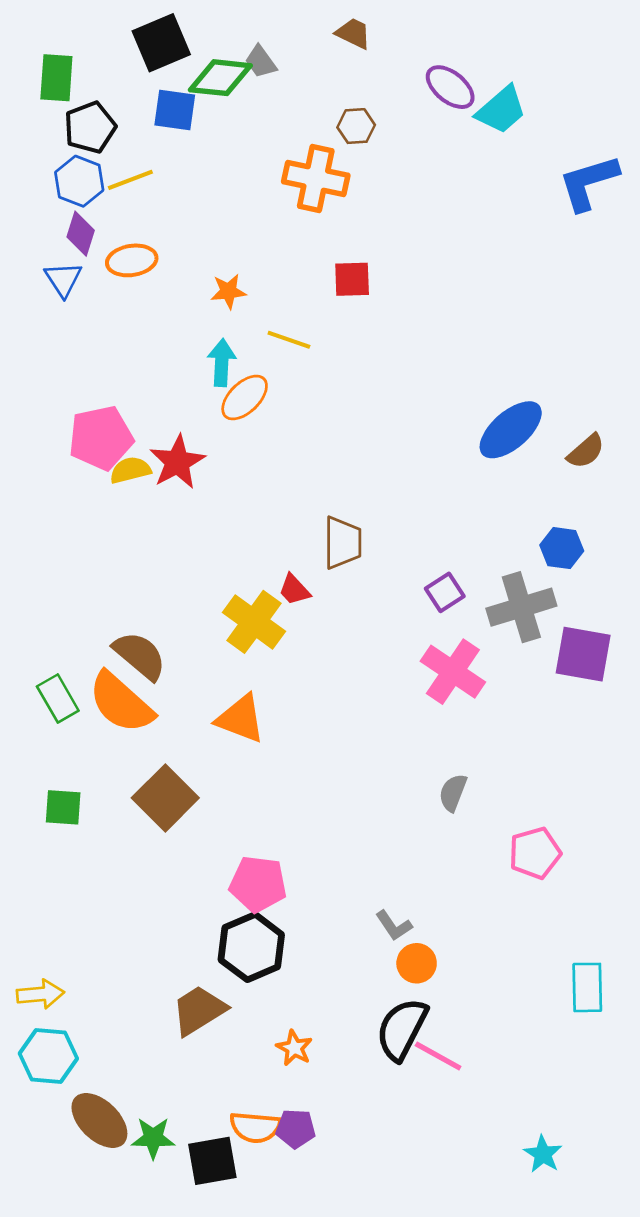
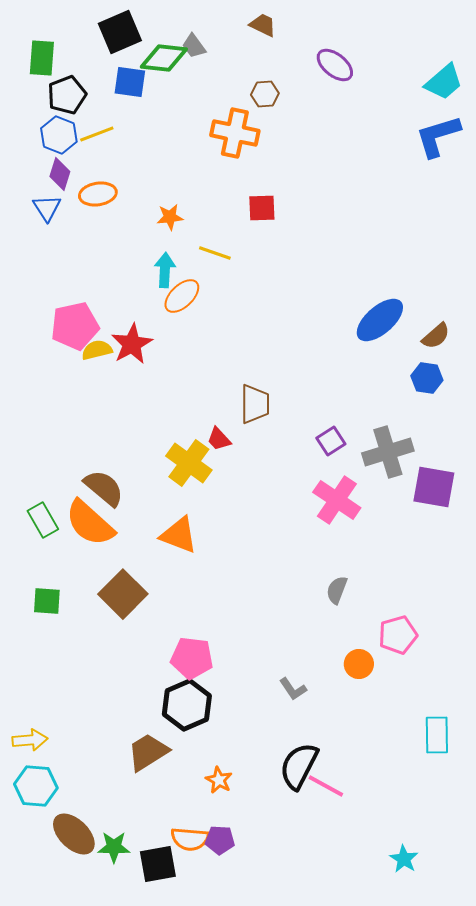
cyan trapezoid: (501, 110) -> (444, 82), moved
blue hexagon: (562, 548) -> (427, 378), moved
orange circle: (417, 963) -> (359, 664), moved

